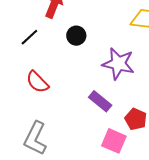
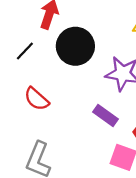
black circle: (76, 36) -> (75, 46), size x1.8

